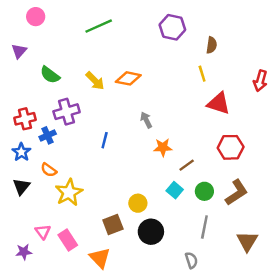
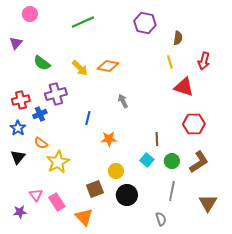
red arrow: (260, 81) -> (204, 61), moved
orange star: (163, 147) -> (109, 139), moved
brown line: (187, 165) -> (157, 139), turned -56

